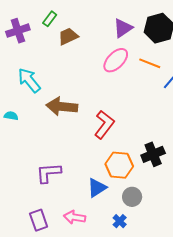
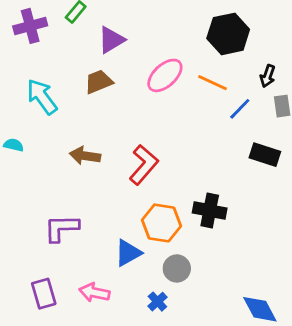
purple triangle: (123, 28) -> (111, 40), moved
brown trapezoid: (68, 36) -> (99, 82), moved
brown arrow: (62, 107) -> (85, 156), moved, size x0.7
black cross: (153, 154) -> (210, 211), turned 30

